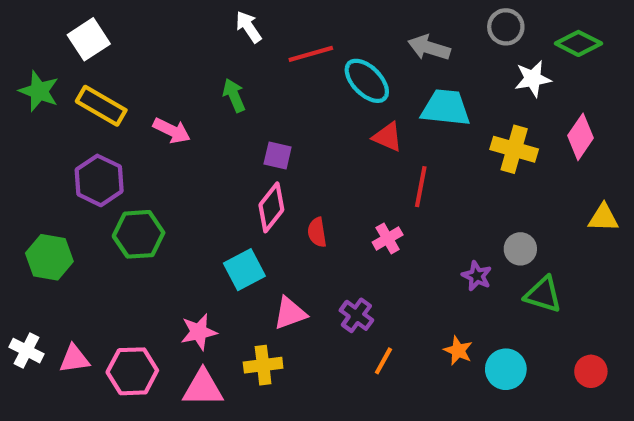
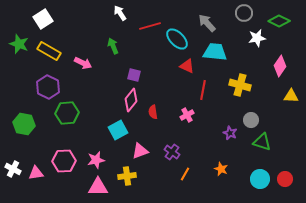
gray arrow: (429, 48) -> (207, 23), turned 30
yellow cross: (514, 149) -> (240, 85), moved
yellow triangle: (603, 218) -> (291, 96), moved
cyan circle: (506, 369) -> (260, 179), moved
pink hexagon: (132, 371) -> (64, 161), moved

